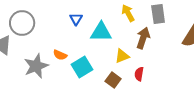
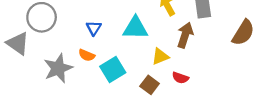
blue triangle: (76, 19) -> (94, 28), moved
red semicircle: (139, 74) -> (180, 78), turned -80

